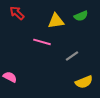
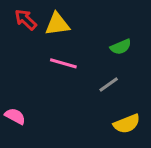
green semicircle: (81, 16) -> (121, 47), moved
yellow triangle: (56, 21) -> (57, 24), moved

